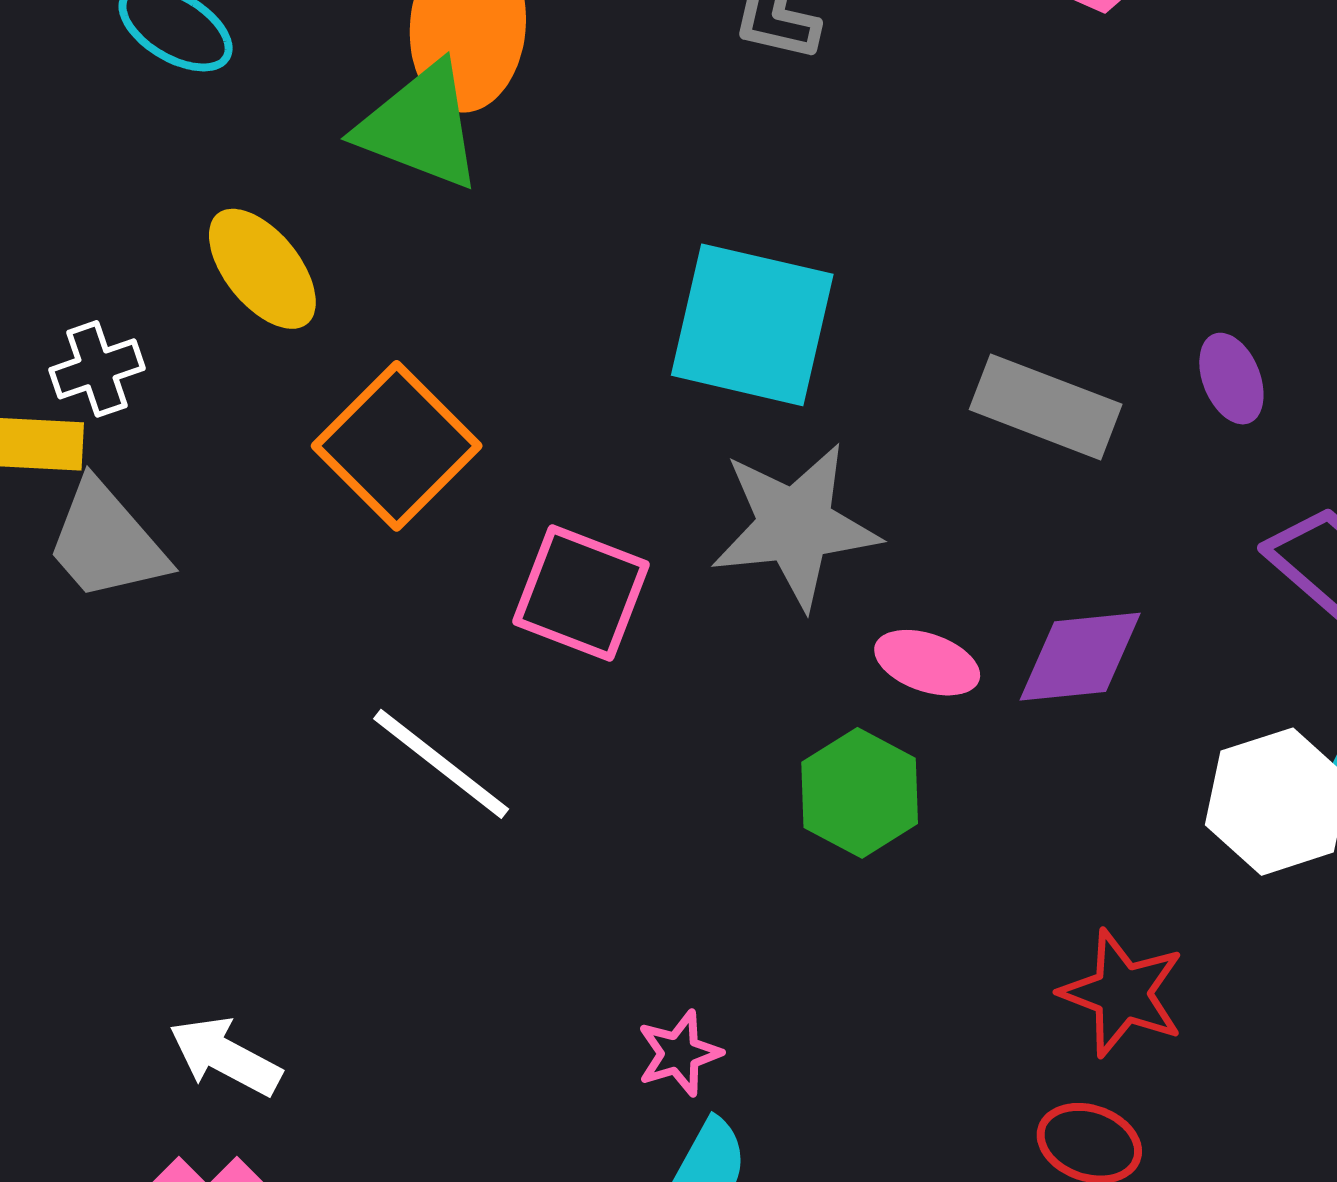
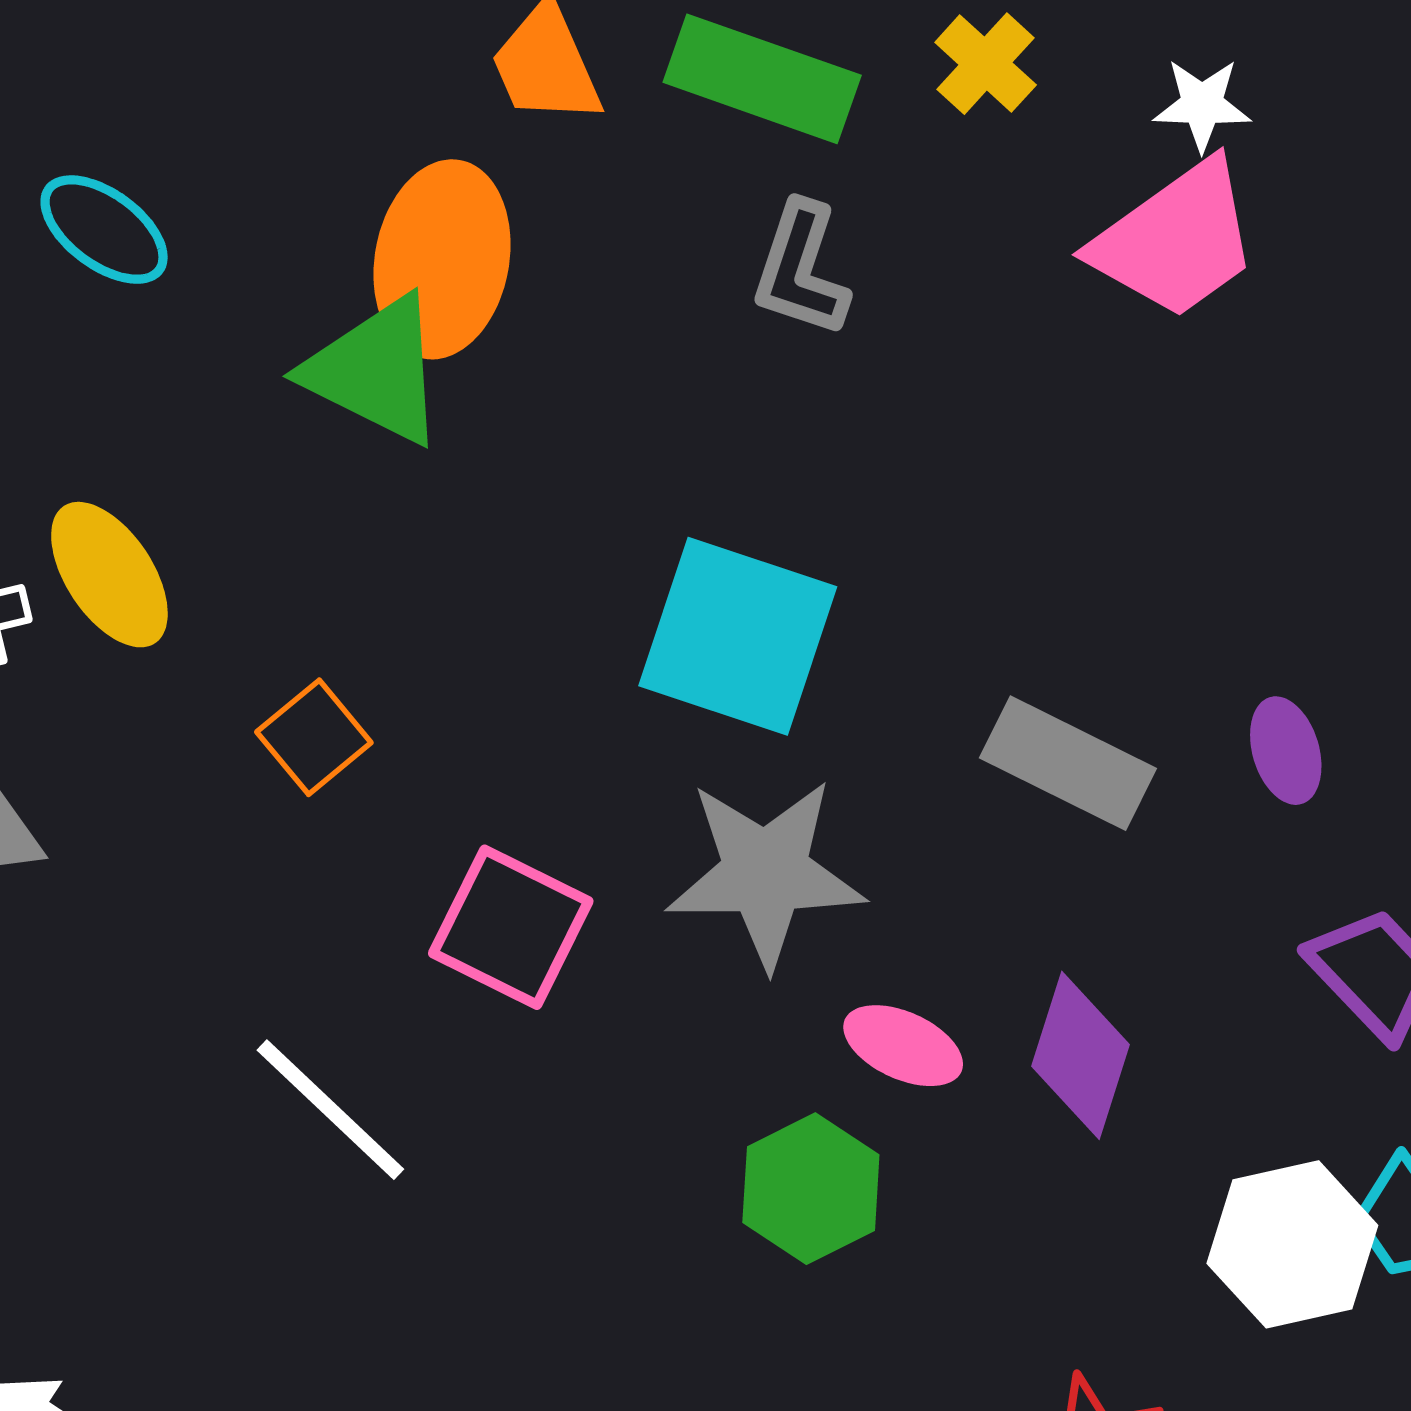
yellow ellipse: (262, 269) -> (109, 575), moved
orange square: (397, 446) -> (314, 737), size x0.6
purple diamond: (1080, 657) -> (1080, 1055), turned -72

